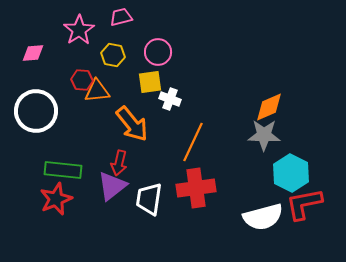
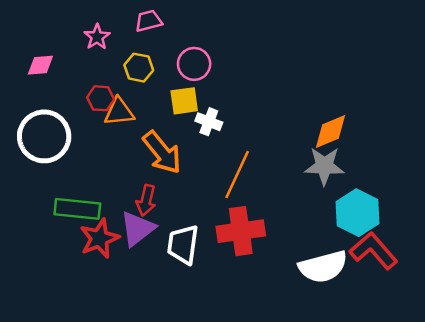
pink star: (79, 30) -> (97, 37), size x0.7
red star: (56, 199) -> (99, 238), moved
red L-shape: (304, 204) -> (374, 251), turned 60

